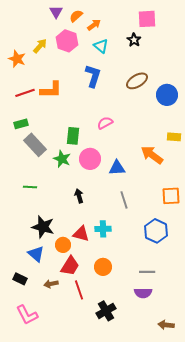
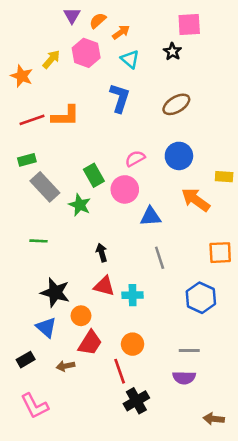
blue circle: (167, 95) -> (179, 156), moved
green rectangle: (73, 136) -> (94, 175), turned -36
pink circle: (90, 159) -> (125, 189), moved
red triangle: (81, 234) -> (104, 286), moved
black rectangle: (20, 279) -> (26, 360), turned -56
red line: (79, 290) -> (120, 371), moved

